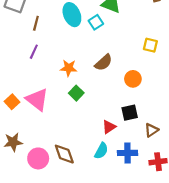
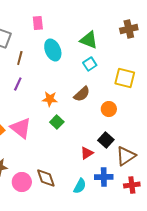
cyan square: (96, 22) -> (90, 64), moved
yellow square: (150, 45) -> (125, 78), size x1.5
black square: (130, 113) -> (106, 140), turned -35
brown triangle: (151, 130) -> (126, 156), size x1.5
cyan semicircle: (101, 151) -> (80, 186), moved

